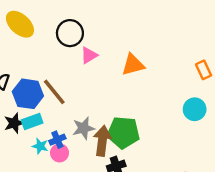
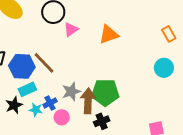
black star: (14, 123) -> (14, 105), moved
pink circle: (60, 153) -> (62, 117), moved

